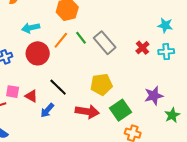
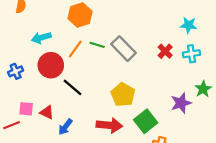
green line: (81, 38) -> (97, 45), turned -32
yellow pentagon: (101, 85) -> (123, 95), turned -30
black line: (58, 87) -> (72, 87), moved
green star: (172, 115) -> (203, 89), moved

